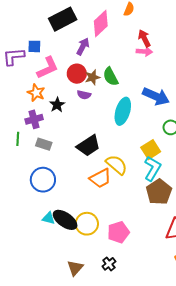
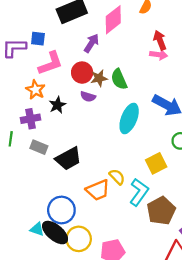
black trapezoid: (88, 146) -> (68, 159), moved
yellow semicircle: (117, 165) -> (117, 177), size x0.7
cyan L-shape: (152, 169) -> (139, 192), moved
blue circle: (43, 180) -> (61, 210), moved

